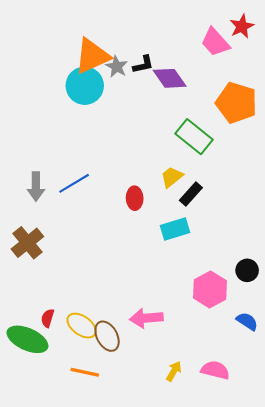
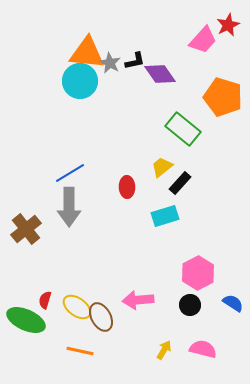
pink trapezoid: (215, 42) -> (203, 40), turned -96
orange triangle: (92, 56) -> (87, 53), turned 30
gray arrow: (36, 187) -> (69, 207), moved, size x1.4
black circle: (247, 270) -> (190, 305), moved

